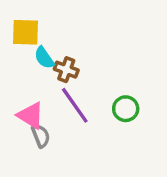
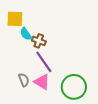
green circle: (126, 109) -> (74, 87), moved, size x1.6
pink triangle: (31, 115) -> (42, 82), moved

